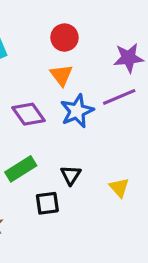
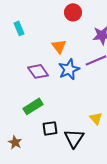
red circle: (64, 38) -> (73, 12), moved
black triangle: (71, 175) -> (74, 138), moved, size x1.5

